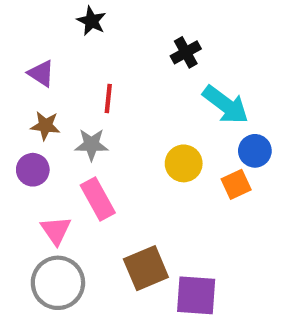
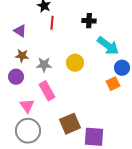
black cross: (186, 52) -> (89, 21), turned 32
red line: (108, 98) -> (52, 23), moved
yellow circle: (184, 163) -> (75, 63), moved

